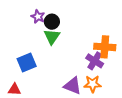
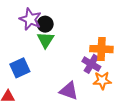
purple star: (38, 17) -> (30, 19), size x1.5
orange star: (93, 84) -> (102, 81), moved

